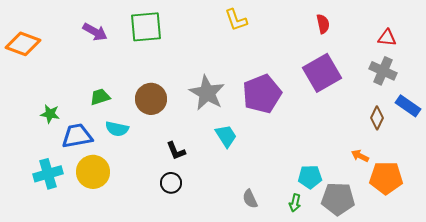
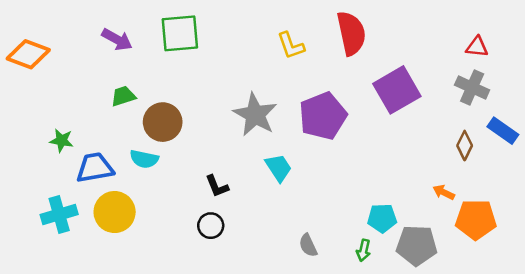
yellow L-shape: (236, 20) -> (291, 46), moved
red semicircle: (323, 24) -> (351, 33), moved, size x1.8
green trapezoid: (100, 97) -> (123, 96), moved
brown circle: (151, 99) -> (163, 122), moved

